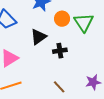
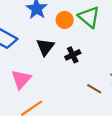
brown line: (59, 87) -> (94, 89), moved

